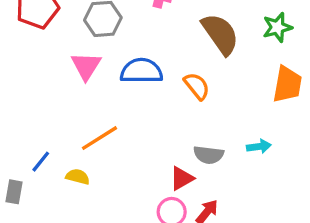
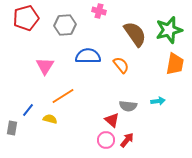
green star: (277, 27) -> (169, 30), size x1.5
pink triangle: (86, 66) -> (45, 66), moved
red triangle: (182, 178) -> (112, 120), turned -49

